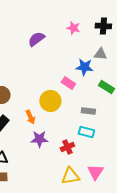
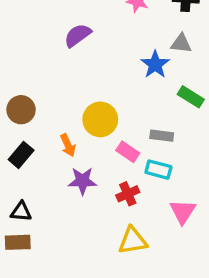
purple semicircle: (36, 39) -> (78, 35), moved
blue star: (84, 67) -> (155, 64), turned 30
pink rectangle: (68, 83) -> (128, 152), moved
pink triangle: (95, 172) -> (183, 212), moved

